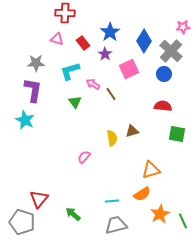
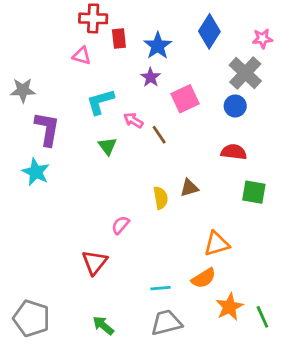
blue diamond: (144, 41) -> (209, 31), moved
red rectangle: (83, 43) -> (119, 39), moved, turned 32
gray star: (36, 63) -> (23, 90), moved
red triangle: (39, 199) -> (95, 262), moved
green arrow: (73, 214) -> (103, 325), moved

